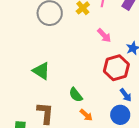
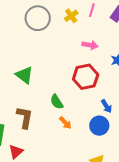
pink arrow: (104, 35) -> (90, 45), turned -42
red hexagon: (116, 68) -> (86, 77), moved

